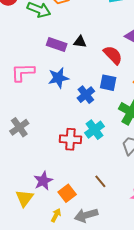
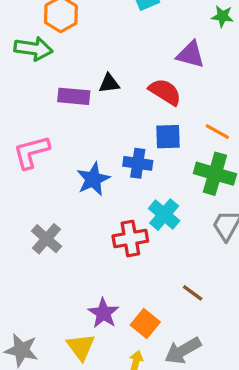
blue star: (58, 78) -> (93, 179), moved
blue cross: (86, 95) -> (138, 163), turned -30

